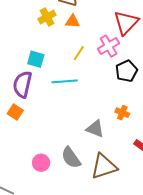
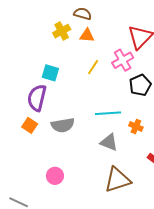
cyan line: (65, 81) -> (108, 113), moved
gray semicircle: (71, 158) -> (63, 125), moved, turned -65

